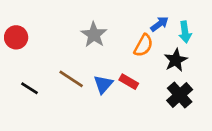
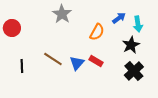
gray star: (94, 35) -> (62, 14), moved
orange semicircle: (143, 45) -> (97, 32), moved
black line: (29, 88) -> (22, 66), turned 56

